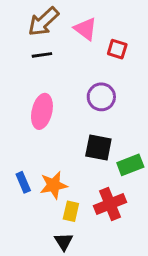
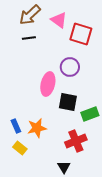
red square: (117, 49) -> (81, 34), size x1.6
pink ellipse: (42, 111) -> (48, 84), moved
yellow rectangle: (71, 211) -> (20, 148), moved, turned -64
black triangle: (64, 242) -> (64, 167), moved

